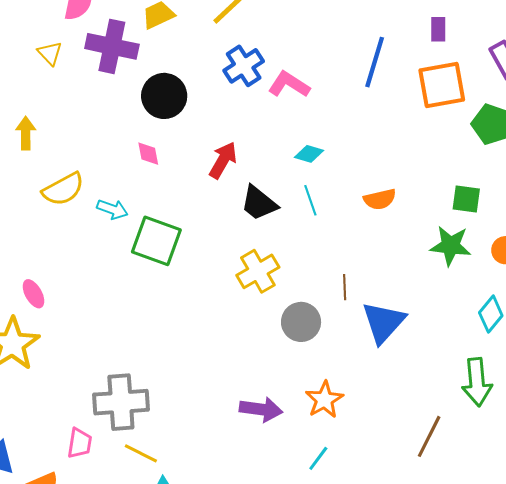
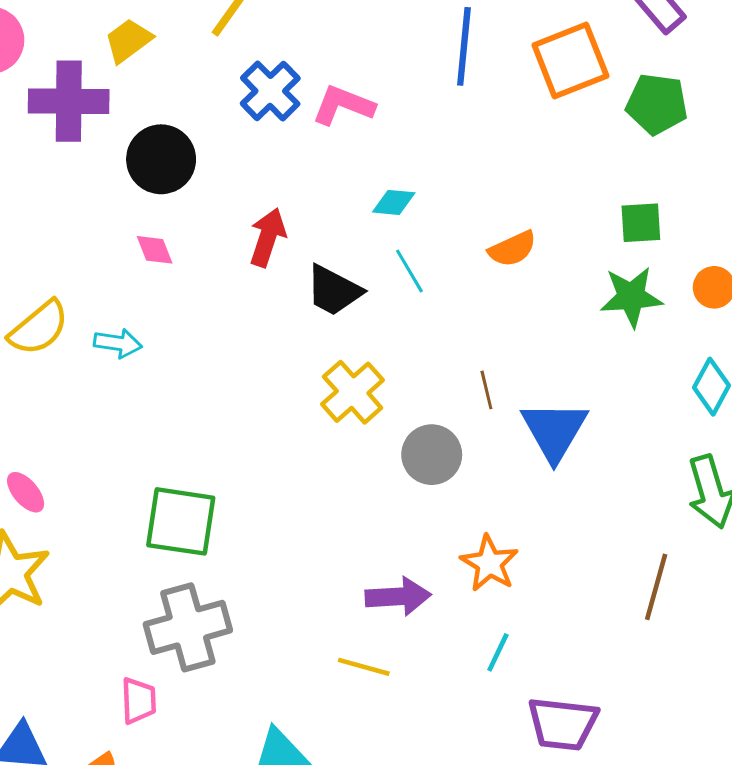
green square: (156, 241) -> (181, 521), moved
yellow line: (141, 453) -> (364, 667), moved

